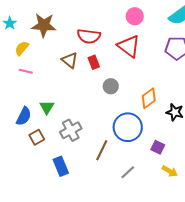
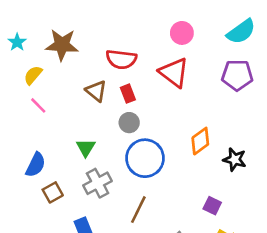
pink line: (26, 71) -> (38, 105), turned 32
gray circle: (111, 86) -> (129, 123), moved
green triangle: (47, 107) -> (86, 148), moved
blue circle: (128, 127) -> (145, 158), moved

